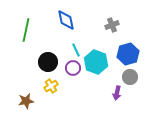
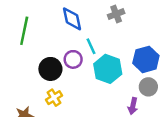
gray cross: (112, 25) -> (116, 14), moved
cyan line: (76, 50) -> (91, 46), moved
purple circle: (73, 68) -> (73, 59), moved

